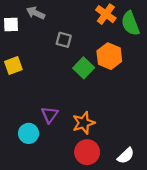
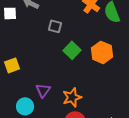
orange hexagon: (109, 56) -> (102, 52), moved
yellow square: (13, 66) -> (12, 65), moved

